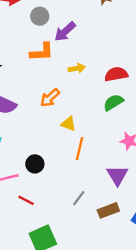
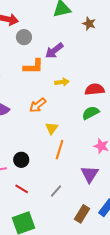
gray circle: (40, 16) -> (24, 37), moved
yellow triangle: (68, 124) -> (52, 128), turned 40
red line: (26, 200) -> (22, 189), moved
brown rectangle: (108, 210) -> (82, 214), moved, turned -42

